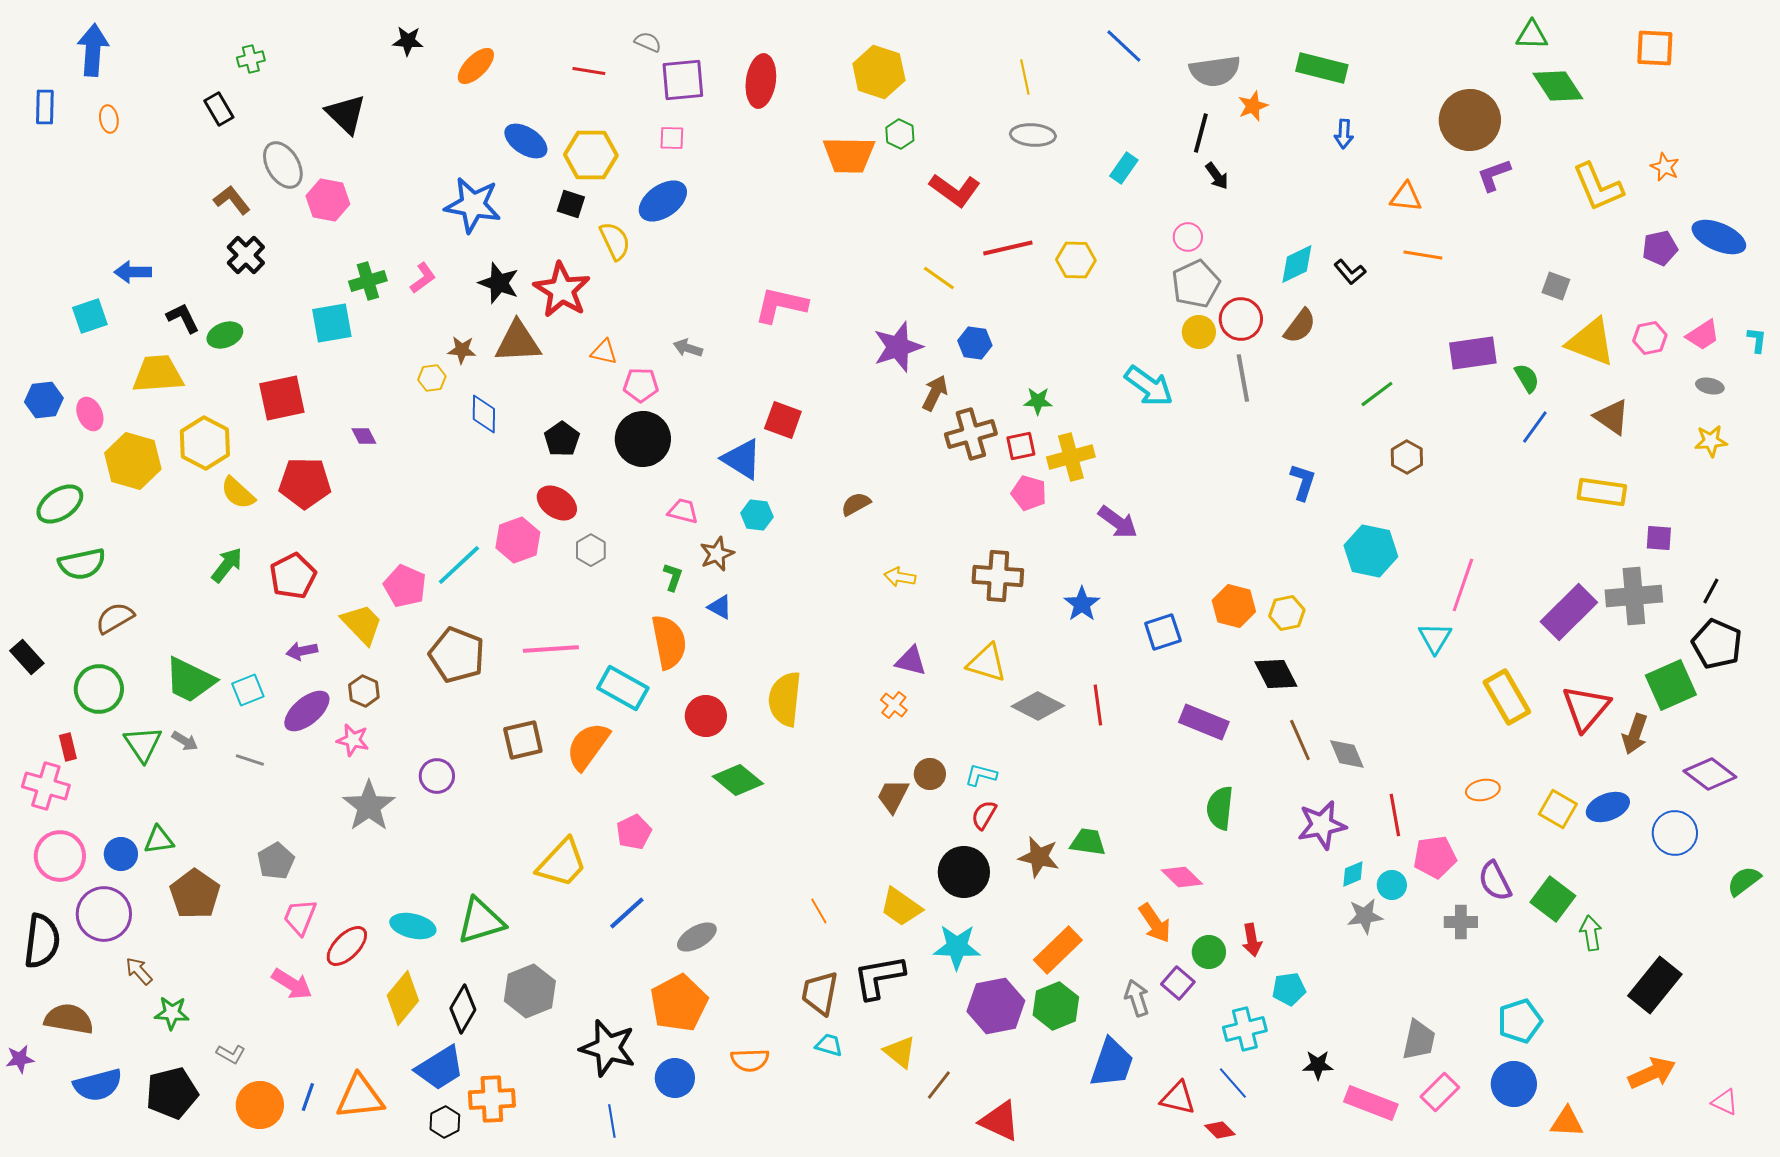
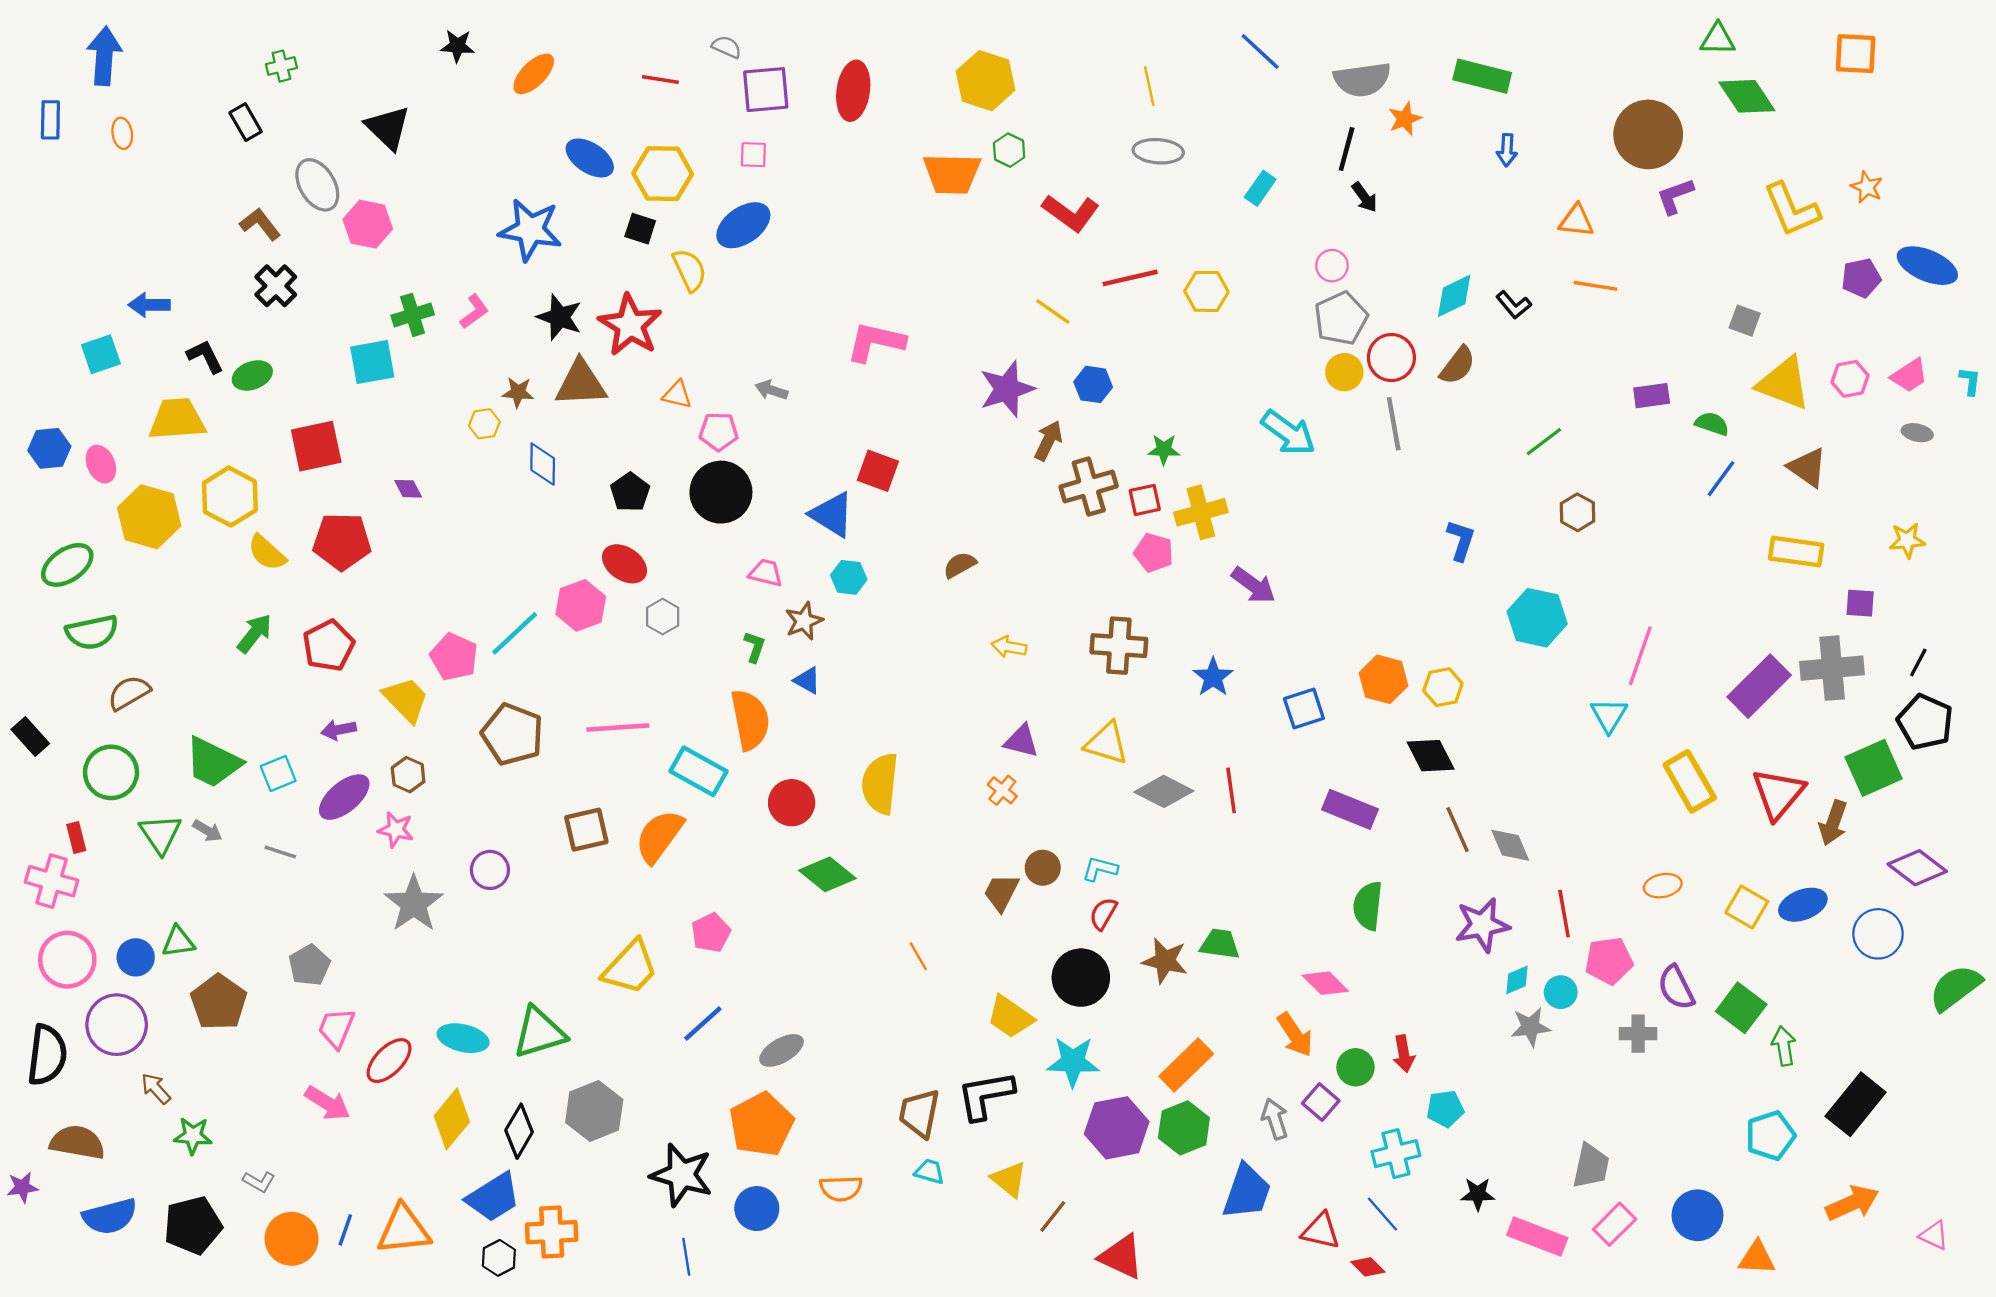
purple rectangle: (1473, 353) -> (1652, 396), size x0.7
green semicircle: (1527, 378) -> (1712, 424), turned -40
yellow star: (1711, 441) -> (1907, 540), moved
green semicircle: (1744, 881) -> (1955, 988), size x1.4
orange line: (819, 911) -> (918, 956), moved
cyan pentagon: (1520, 1021) -> (1770, 1136), moved

